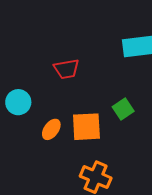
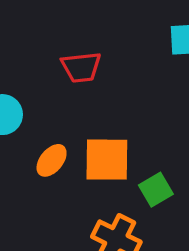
green square: (123, 109) -> (156, 190), moved

